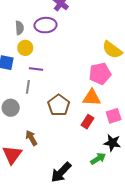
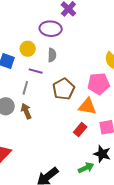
gray semicircle: (19, 28) -> (52, 55), moved
brown pentagon: (59, 105) -> (64, 89), moved
brown arrow: (31, 138) -> (26, 111), moved

